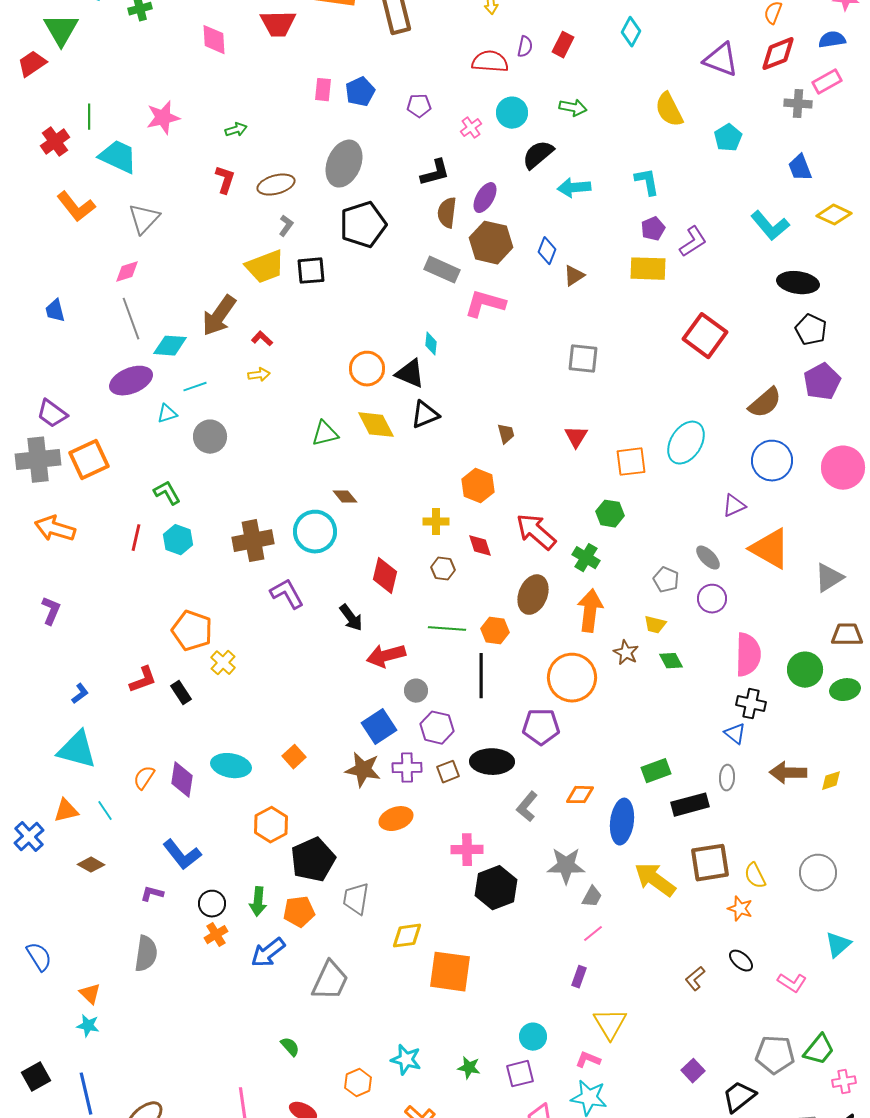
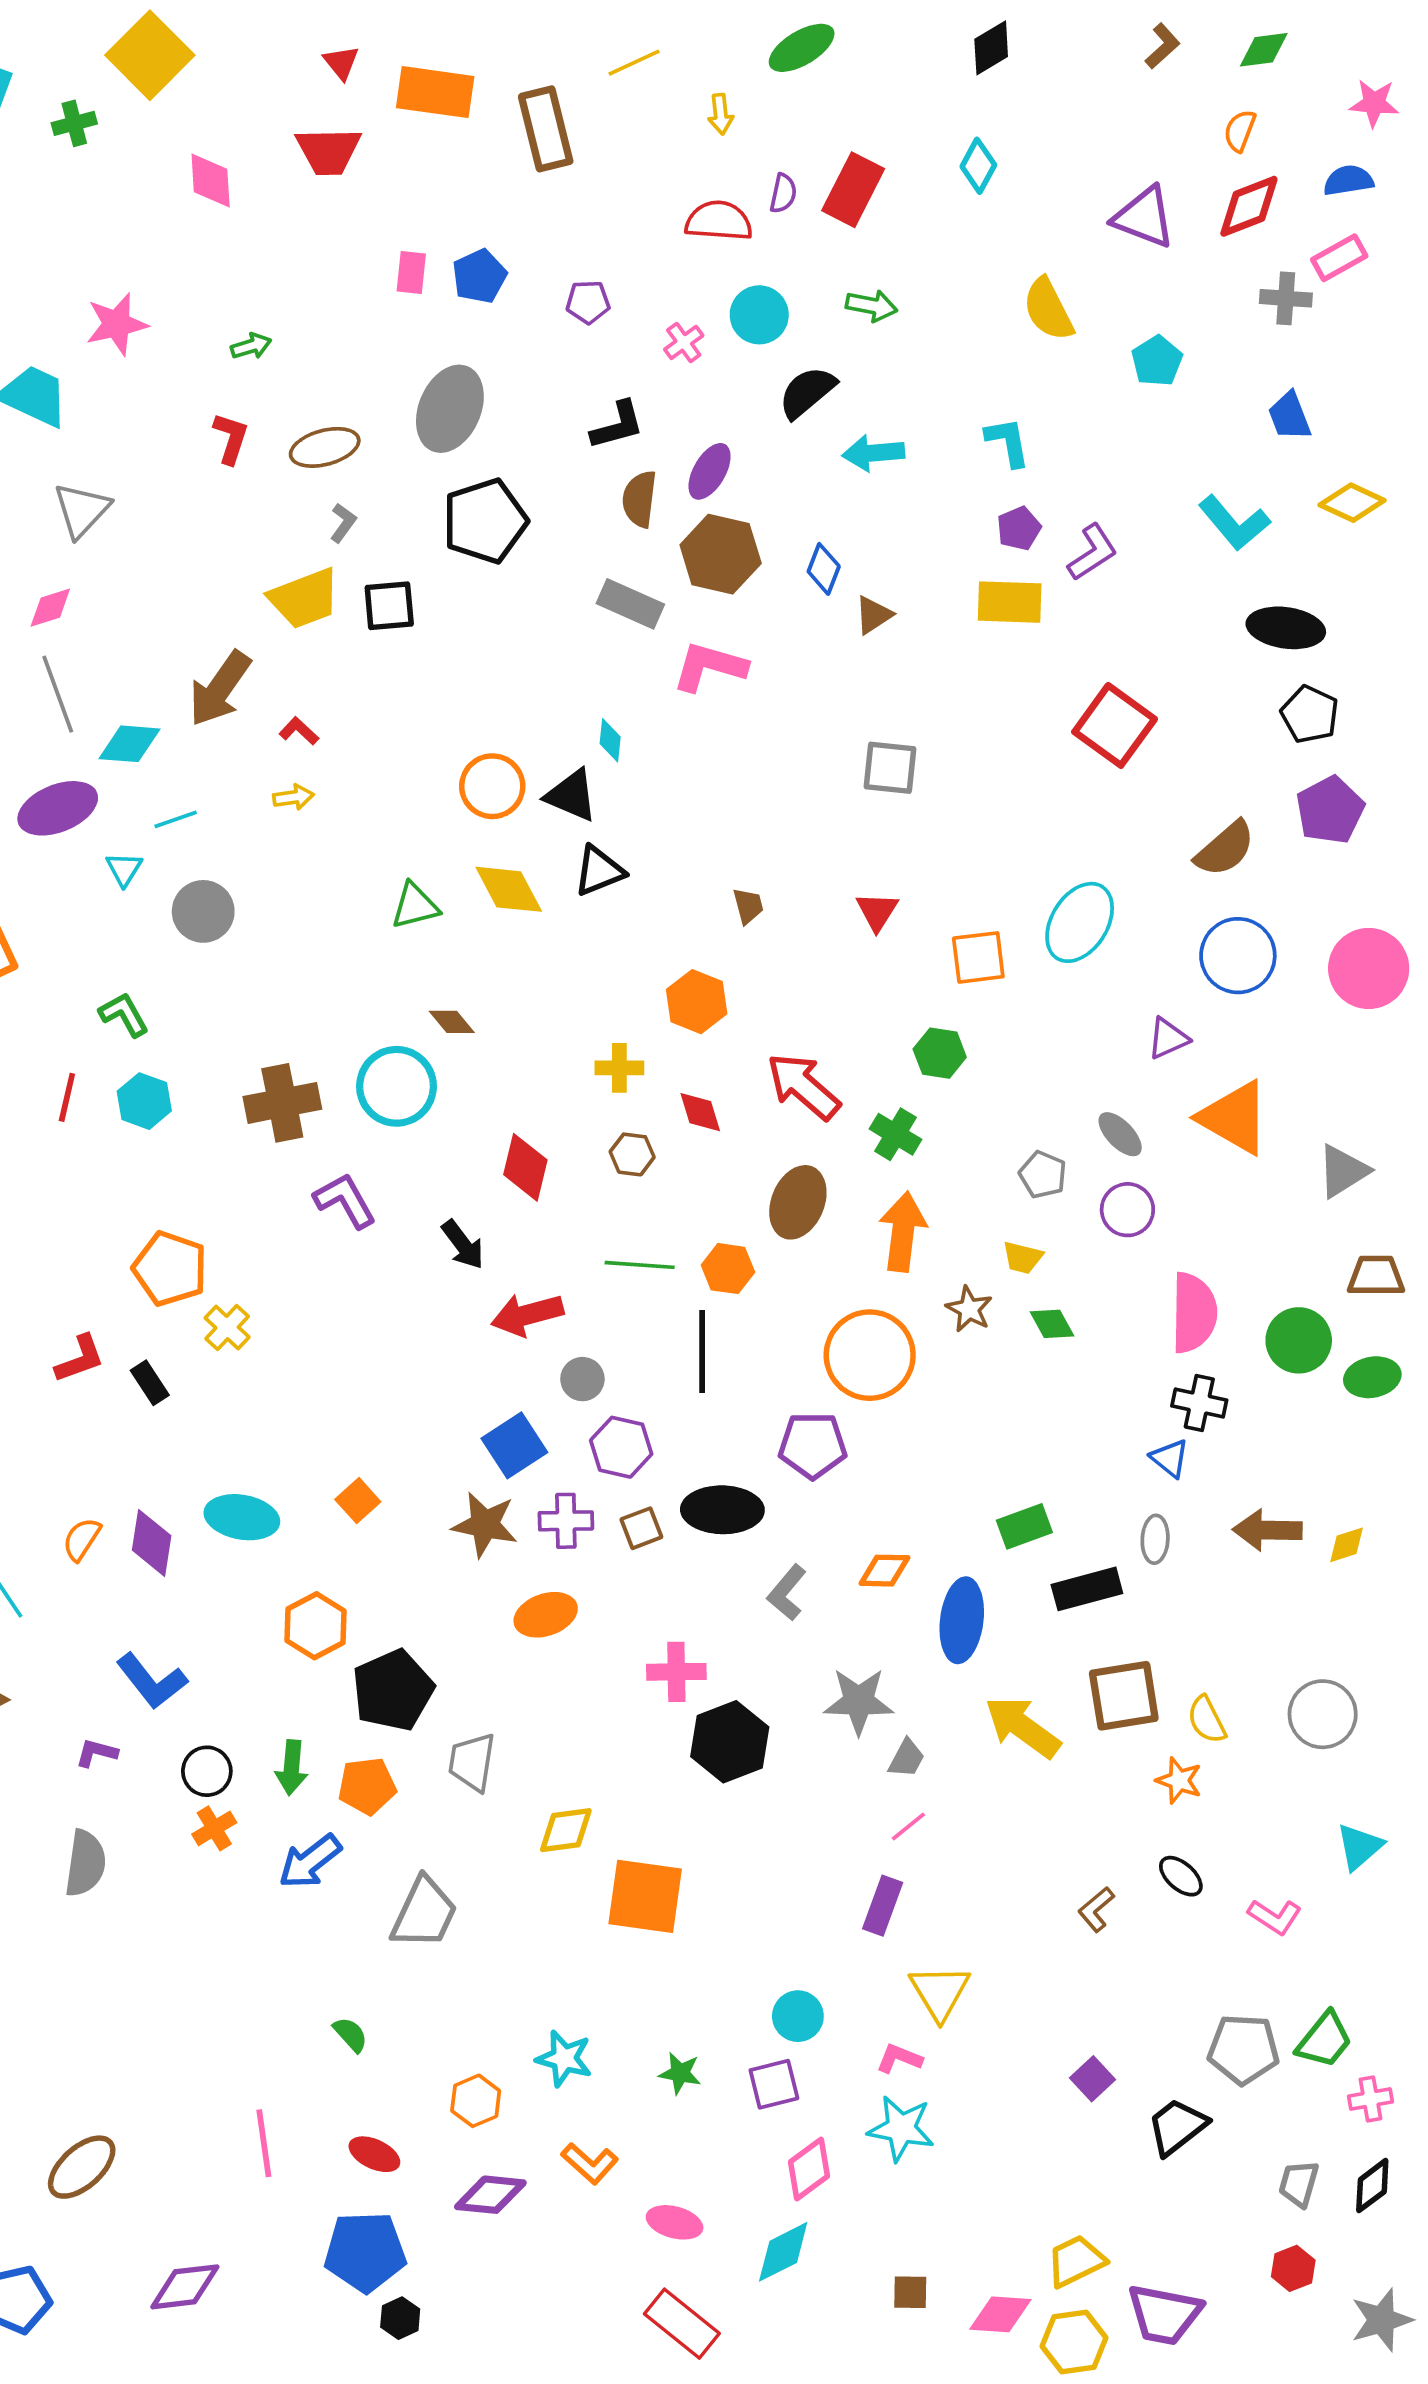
red rectangle: (563, 45) -> (853, 190), size x1.5
cyan triangle: (167, 414) -> (124, 869), turned -40
purple rectangle: (579, 977) -> (883, 1906), size x1.4

